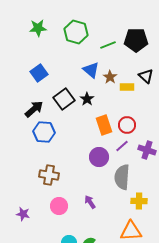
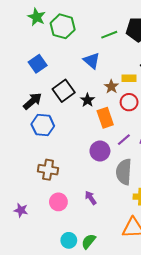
green star: (38, 28) -> (37, 17), turned 30
green hexagon: (76, 32) -> (63, 26), moved
brown star: (110, 77) -> (111, 87), moved
black star: (87, 99) -> (87, 100), moved
red circle: (127, 125) -> (129, 102), moved

